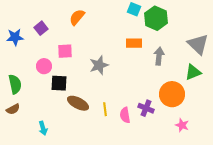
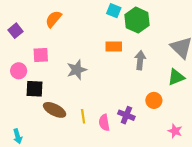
orange circle: (172, 94) -> (154, 100), size x0.6
pink star: (182, 125) -> (175, 131), moved

